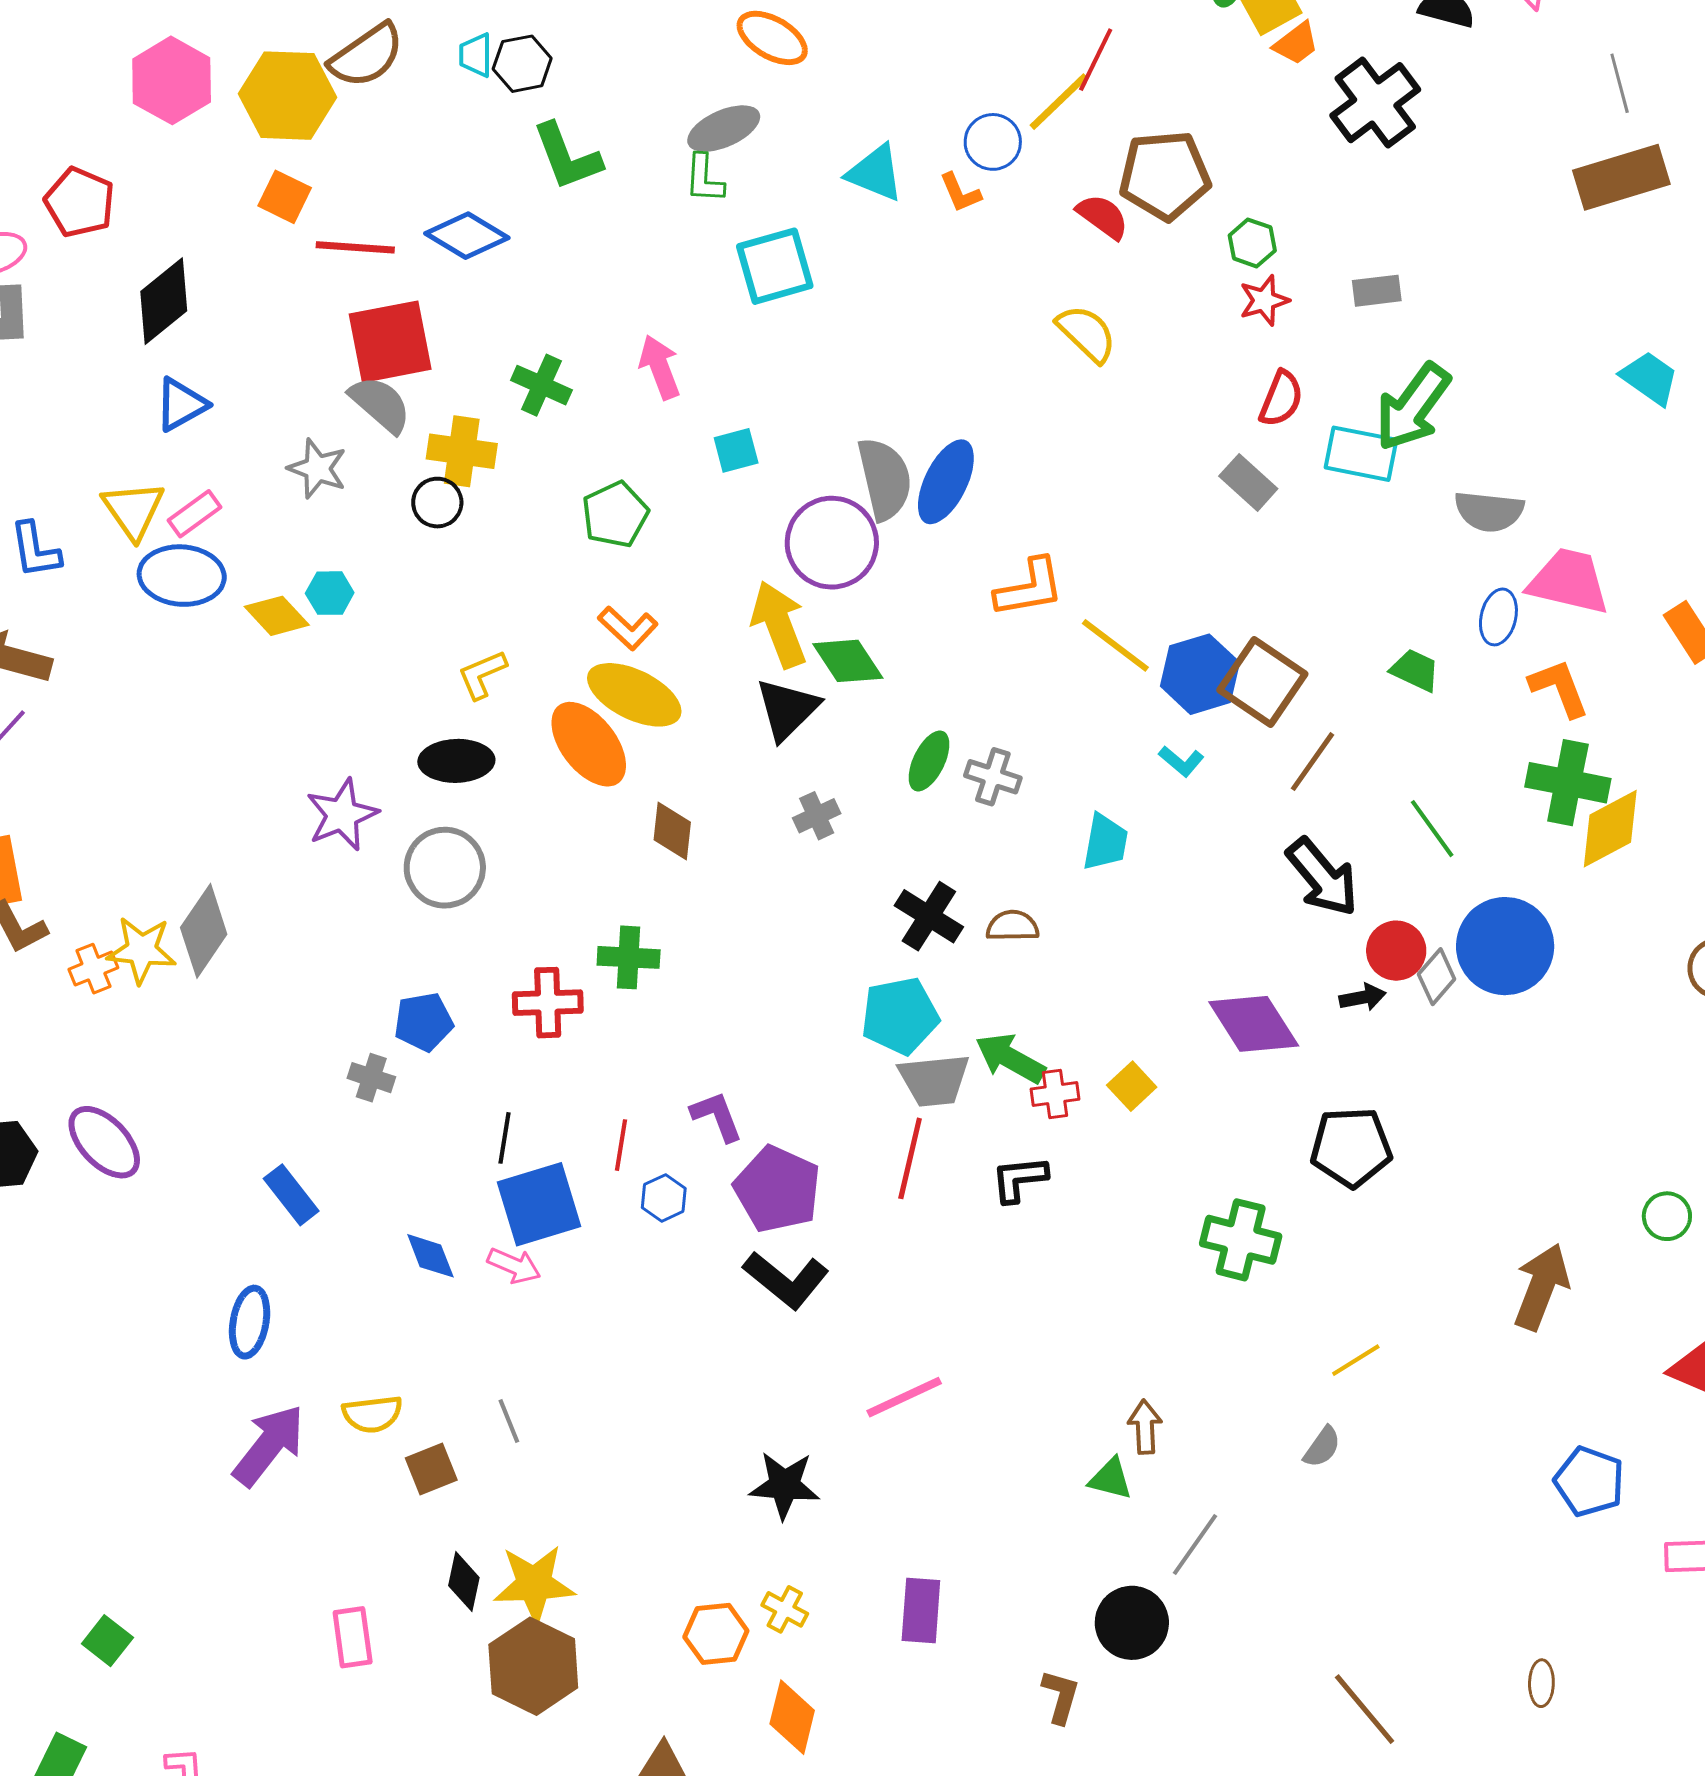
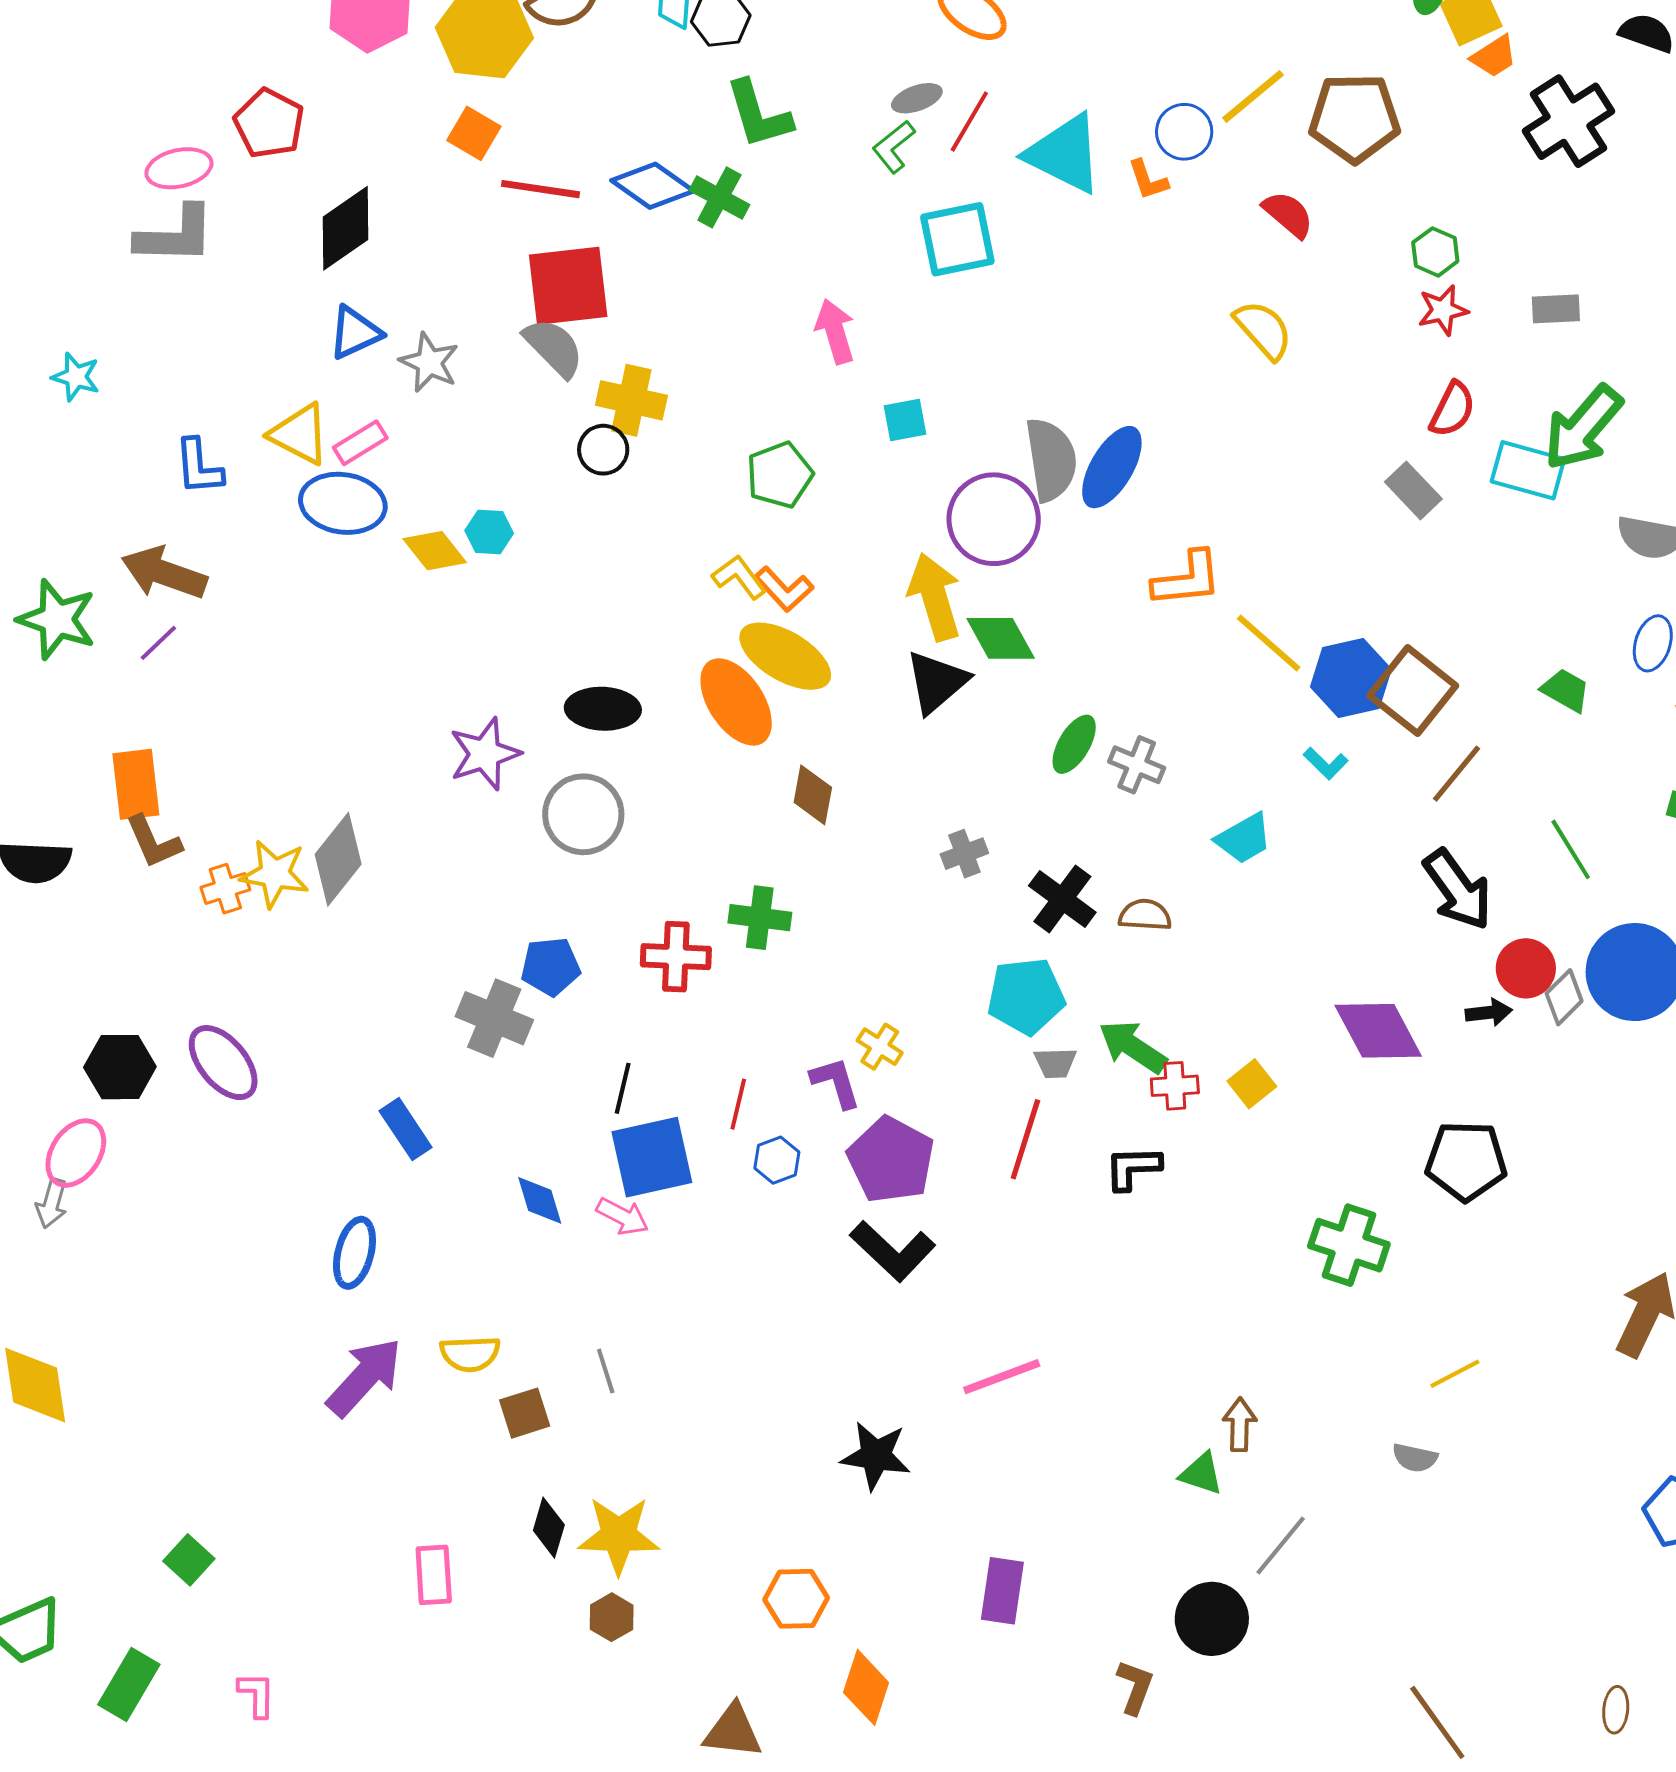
red line: (1096, 60) -> (969, 122), moved
gray ellipse: (724, 129) -> (917, 98), size x0.7
cyan triangle: (875, 173) -> (1065, 154), size x1.4
brown pentagon: (1165, 175) -> (1355, 118), moved
green L-shape: (704, 179) -> (894, 147), turned 44
green cross: (541, 385) -> (719, 197), moved
gray star: (317, 469) -> (429, 362), moved
yellow triangle: (133, 510) -> (299, 434), turned -32
yellow L-shape: (482, 674) -> (739, 577), moved, turned 72
gray cross: (817, 816) -> (964, 854), moved
cyan trapezoid: (1105, 842) -> (1244, 838), turned 46
gray cross: (371, 1078) -> (494, 1018), size x1.6
gray trapezoid: (934, 1080) -> (1055, 1063), size x0.6
gray semicircle: (1322, 1447) -> (1415, 1458), turned 63
yellow cross: (785, 1609) -> (880, 1047), moved
brown hexagon: (533, 1666) -> (612, 1617), size x0.5

